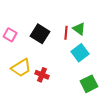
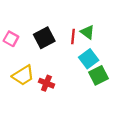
black square: (40, 34) -> (44, 38), turned 30
green square: (89, 84) -> (99, 75), moved

